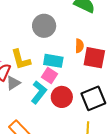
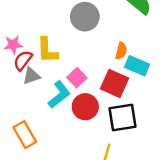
red square: (94, 58) -> (115, 83), moved
cyan rectangle: (53, 61) -> (137, 66), moved

